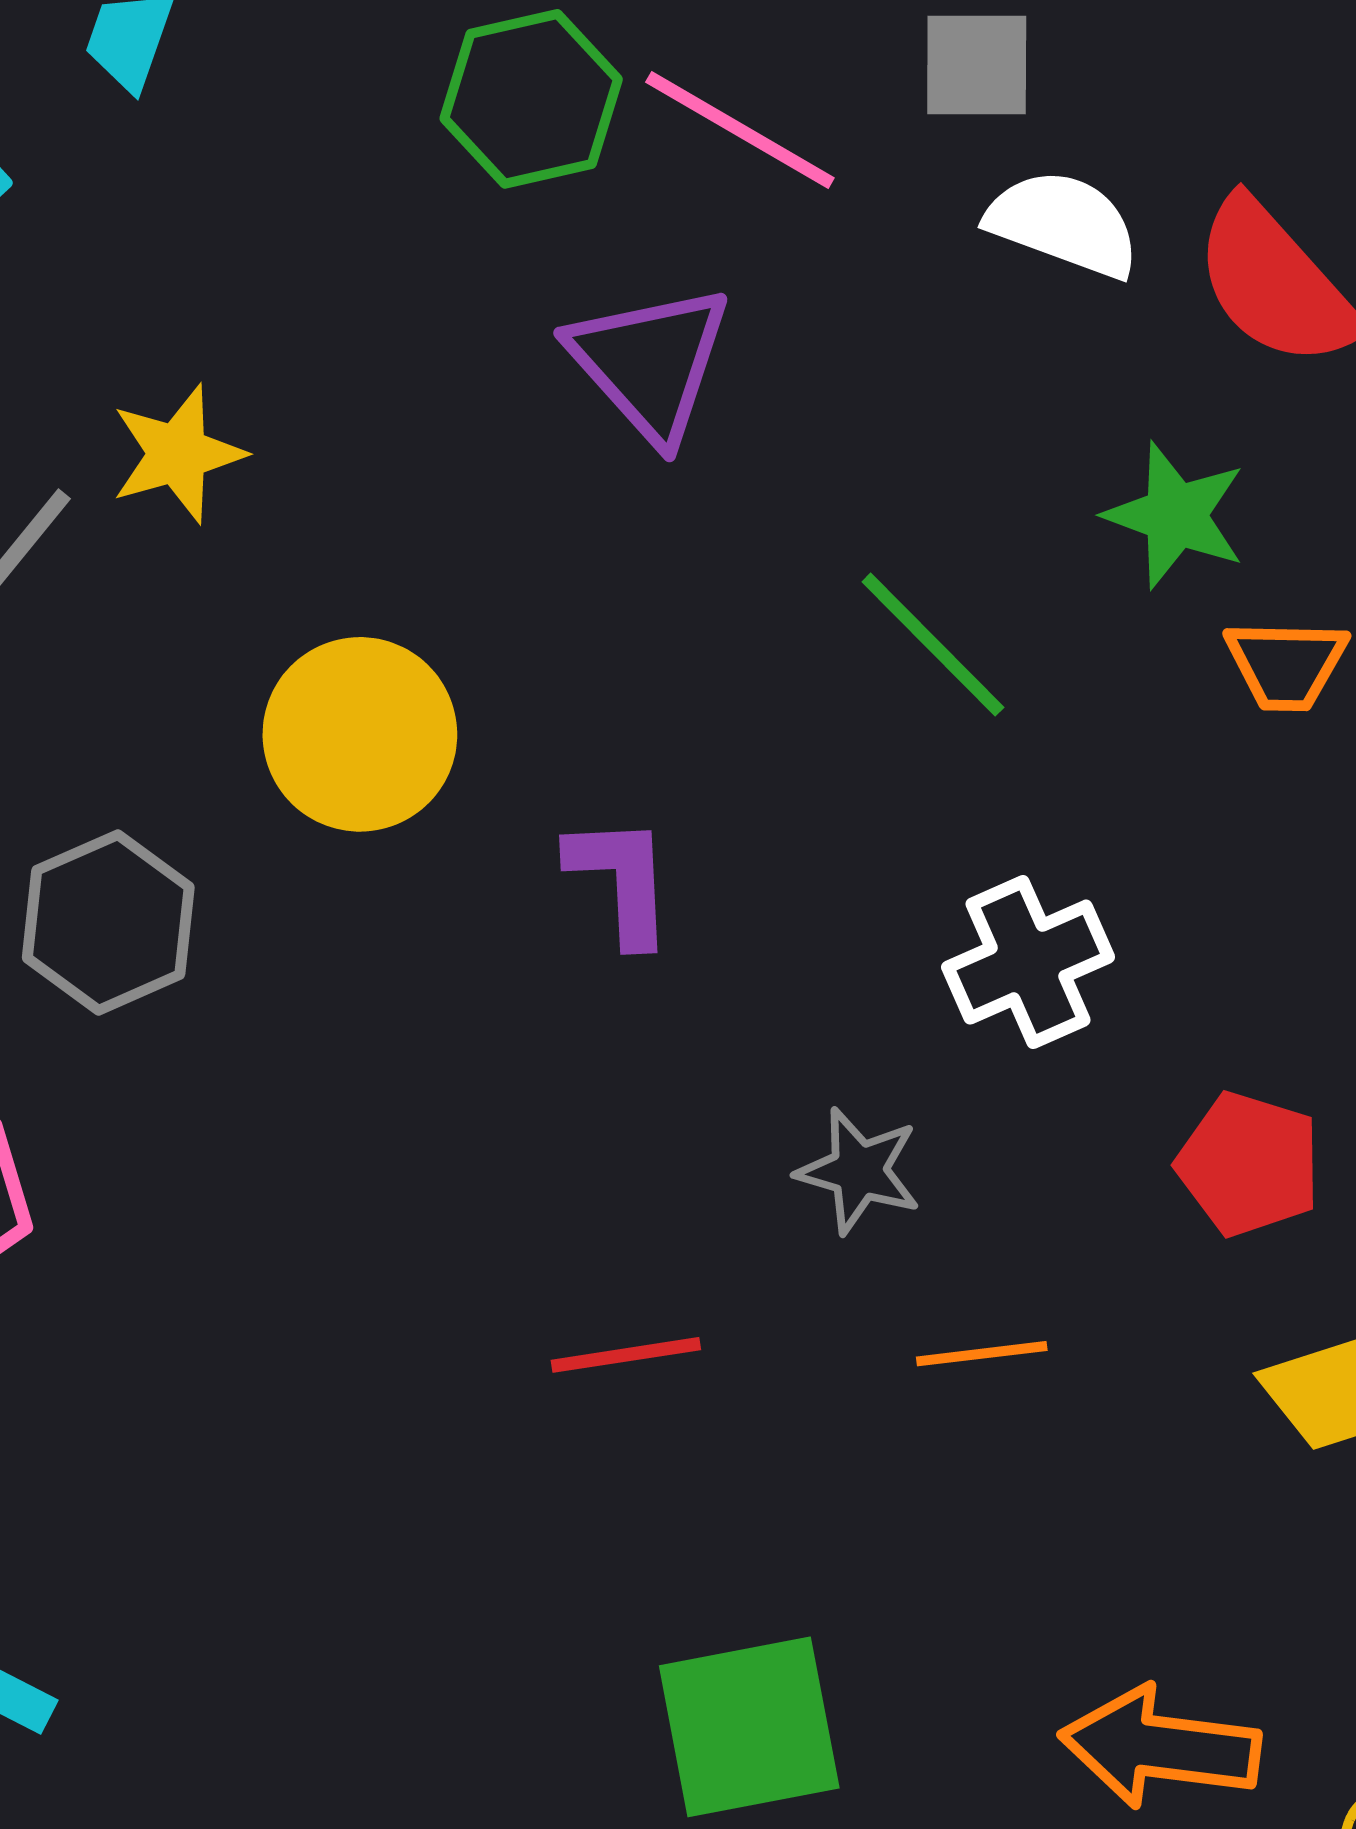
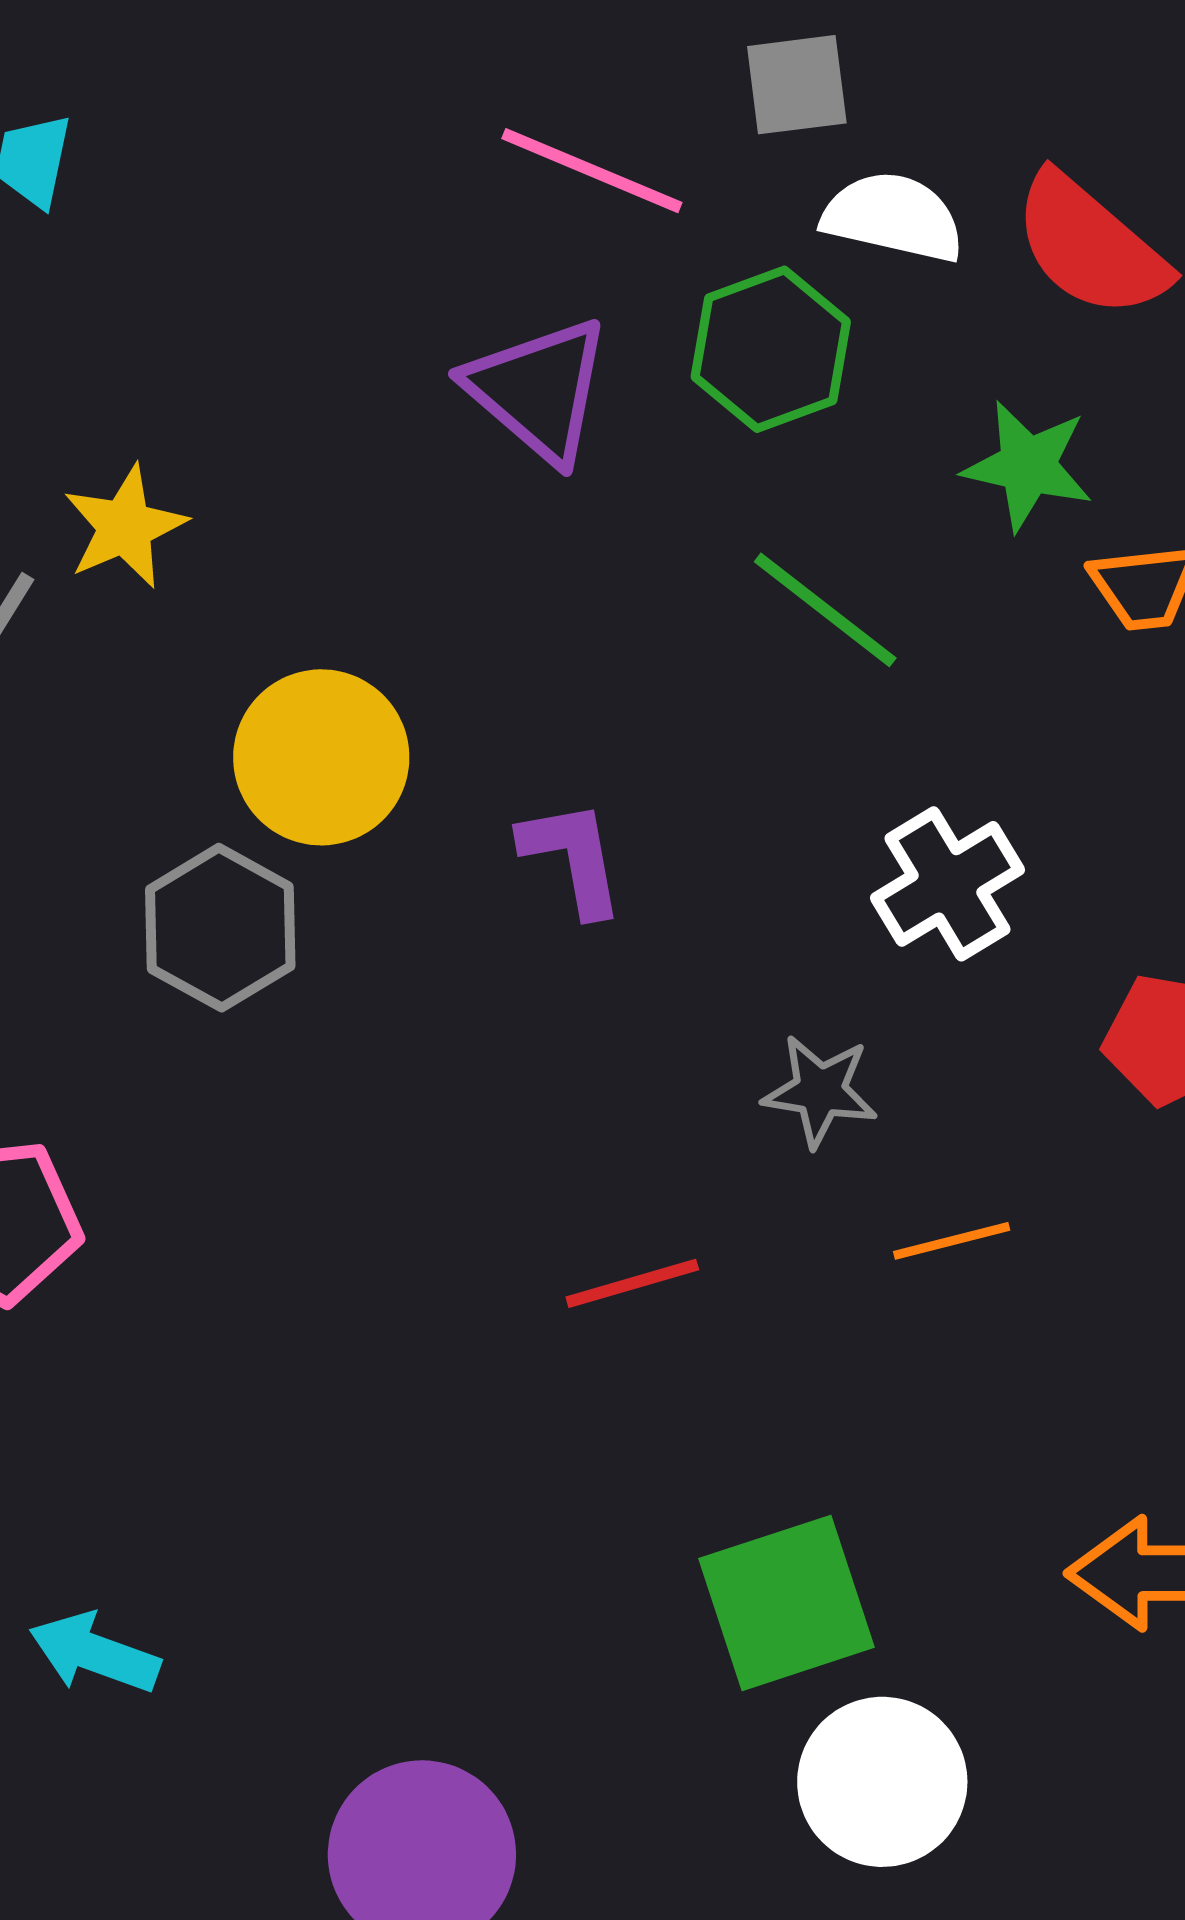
green hexagon: (531, 99) -> (771, 349), moved
gray hexagon: (108, 922) -> (220, 928), moved

